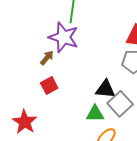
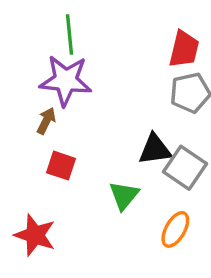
red square: (49, 86) -> (61, 166), turned -30
green triangle: (95, 114) -> (124, 195), moved, turned -36

